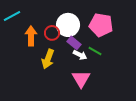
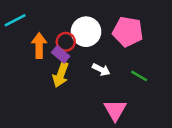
purple rectangle: (74, 43) -> (61, 54), moved
green line: (95, 51) -> (139, 76), moved
pink triangle: (81, 79) -> (115, 110), moved

